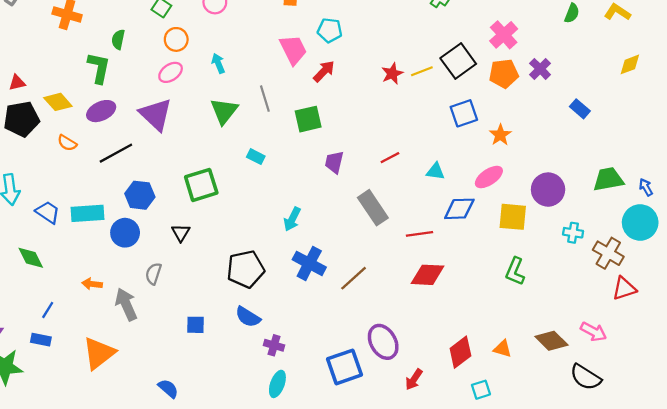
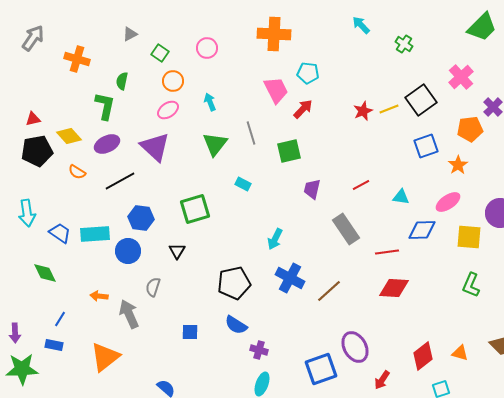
orange pentagon: (504, 74) -> (470, 129), moved

